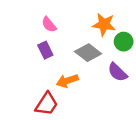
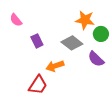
pink semicircle: (49, 24) -> (16, 20), moved

